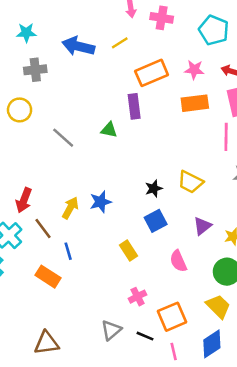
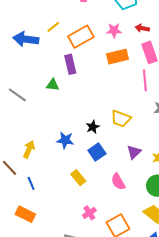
yellow line: (120, 43) -> (53, 27), moved
blue arrow: (78, 46) -> (26, 39), moved
blue star: (101, 202) -> (65, 140), moved, turned 30
orange rectangle: (48, 277) -> (25, 214), moved

